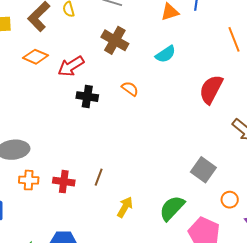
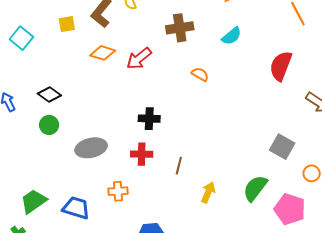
brown cross: (115, 40) -> (180, 28), turned -32
black cross: (87, 97) -> (149, 119), moved
orange cross: (29, 180) -> (118, 191), moved
red cross: (64, 182) -> (142, 154), moved

